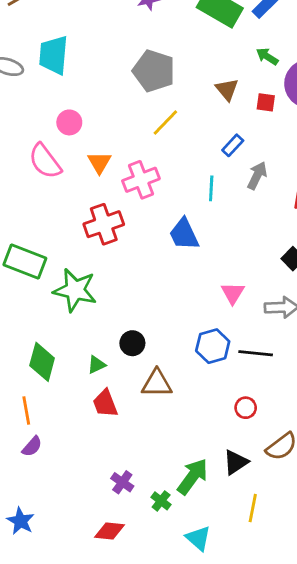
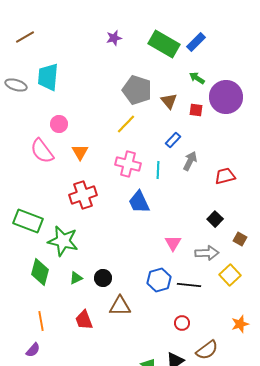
gray pentagon: (154, 71) -> (137, 90), moved
pink cross: (141, 180) -> (128, 164), moved, turned 35
green diamond: (42, 362) -> (40, 272), moved
green triangle: (97, 365) -> (76, 278), moved
orange line: (26, 411) -> (41, 321), moved

